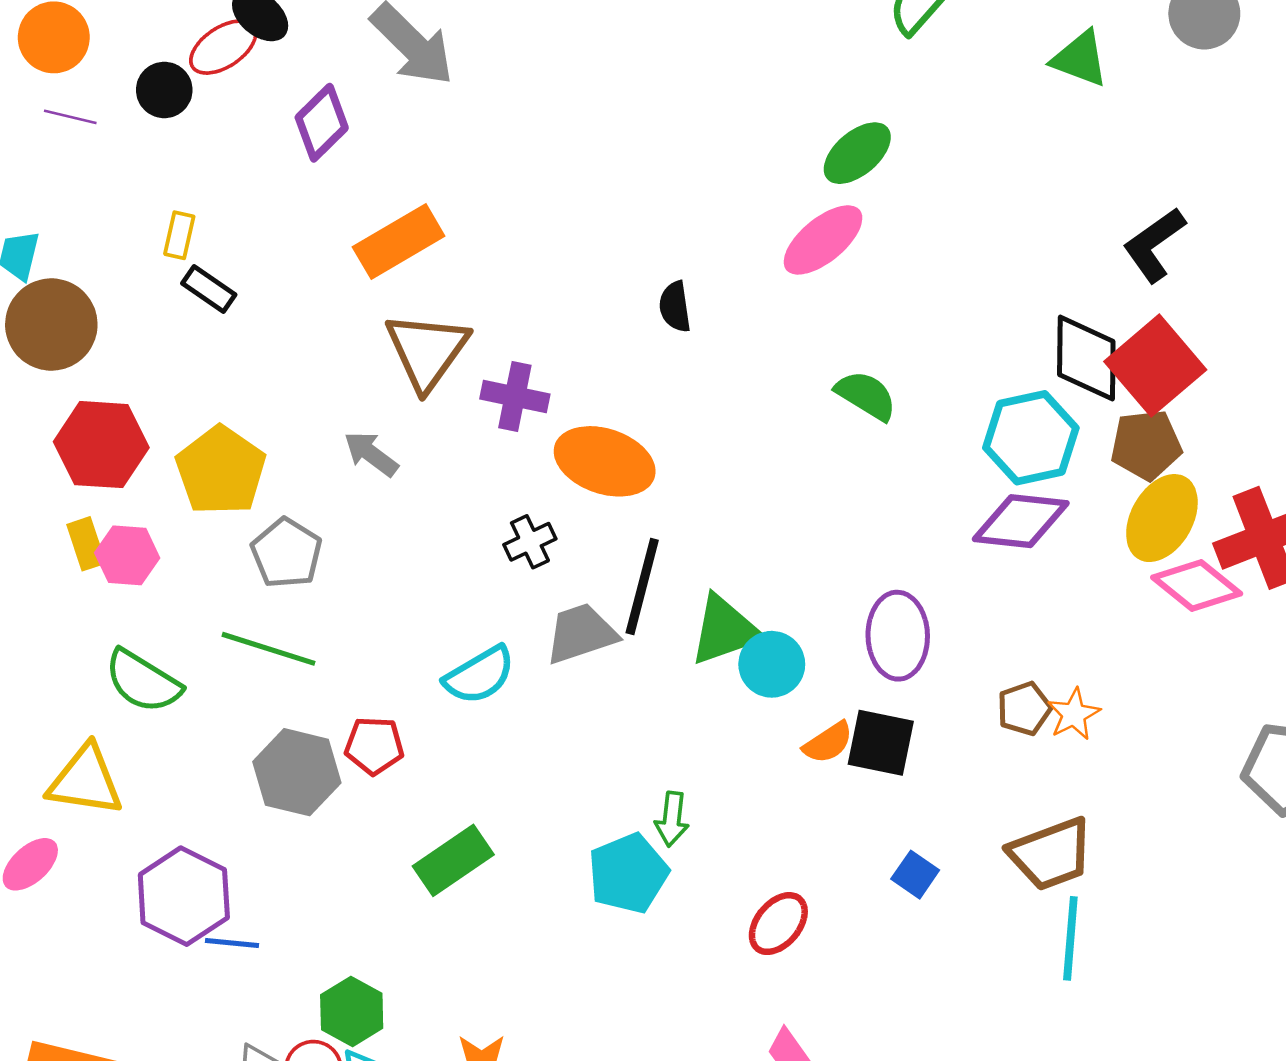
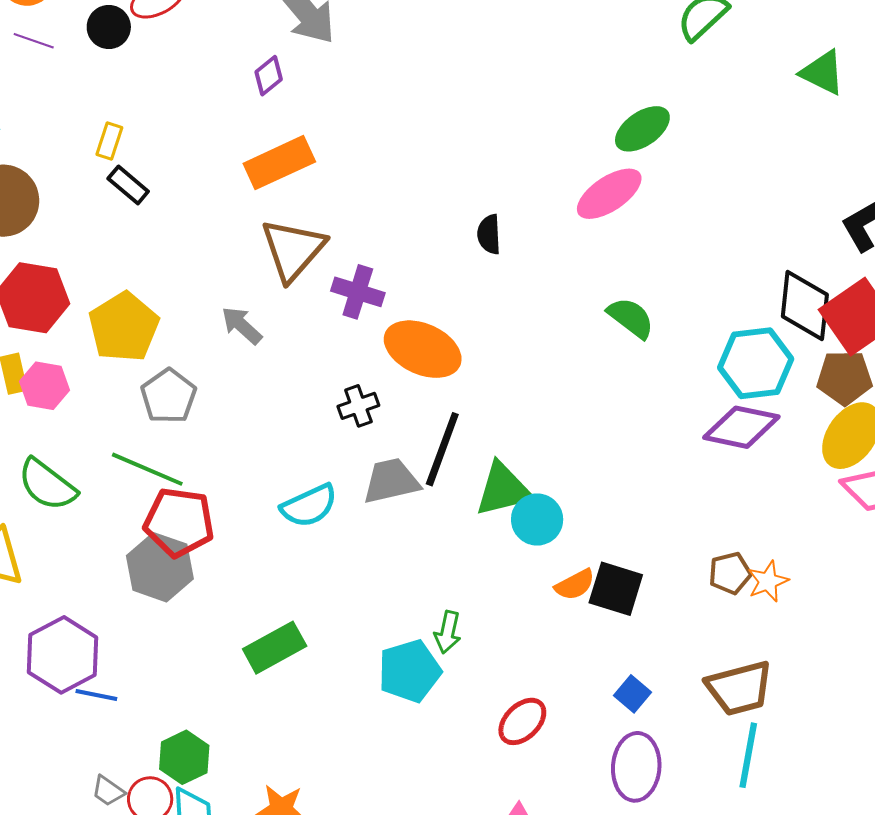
purple diamond: (322, 123) -> (269, 76), moved, size x0.7
purple ellipse: (898, 636) -> (636, 767), moved
red pentagon: (374, 746) -> (179, 522), moved, size x1.5

